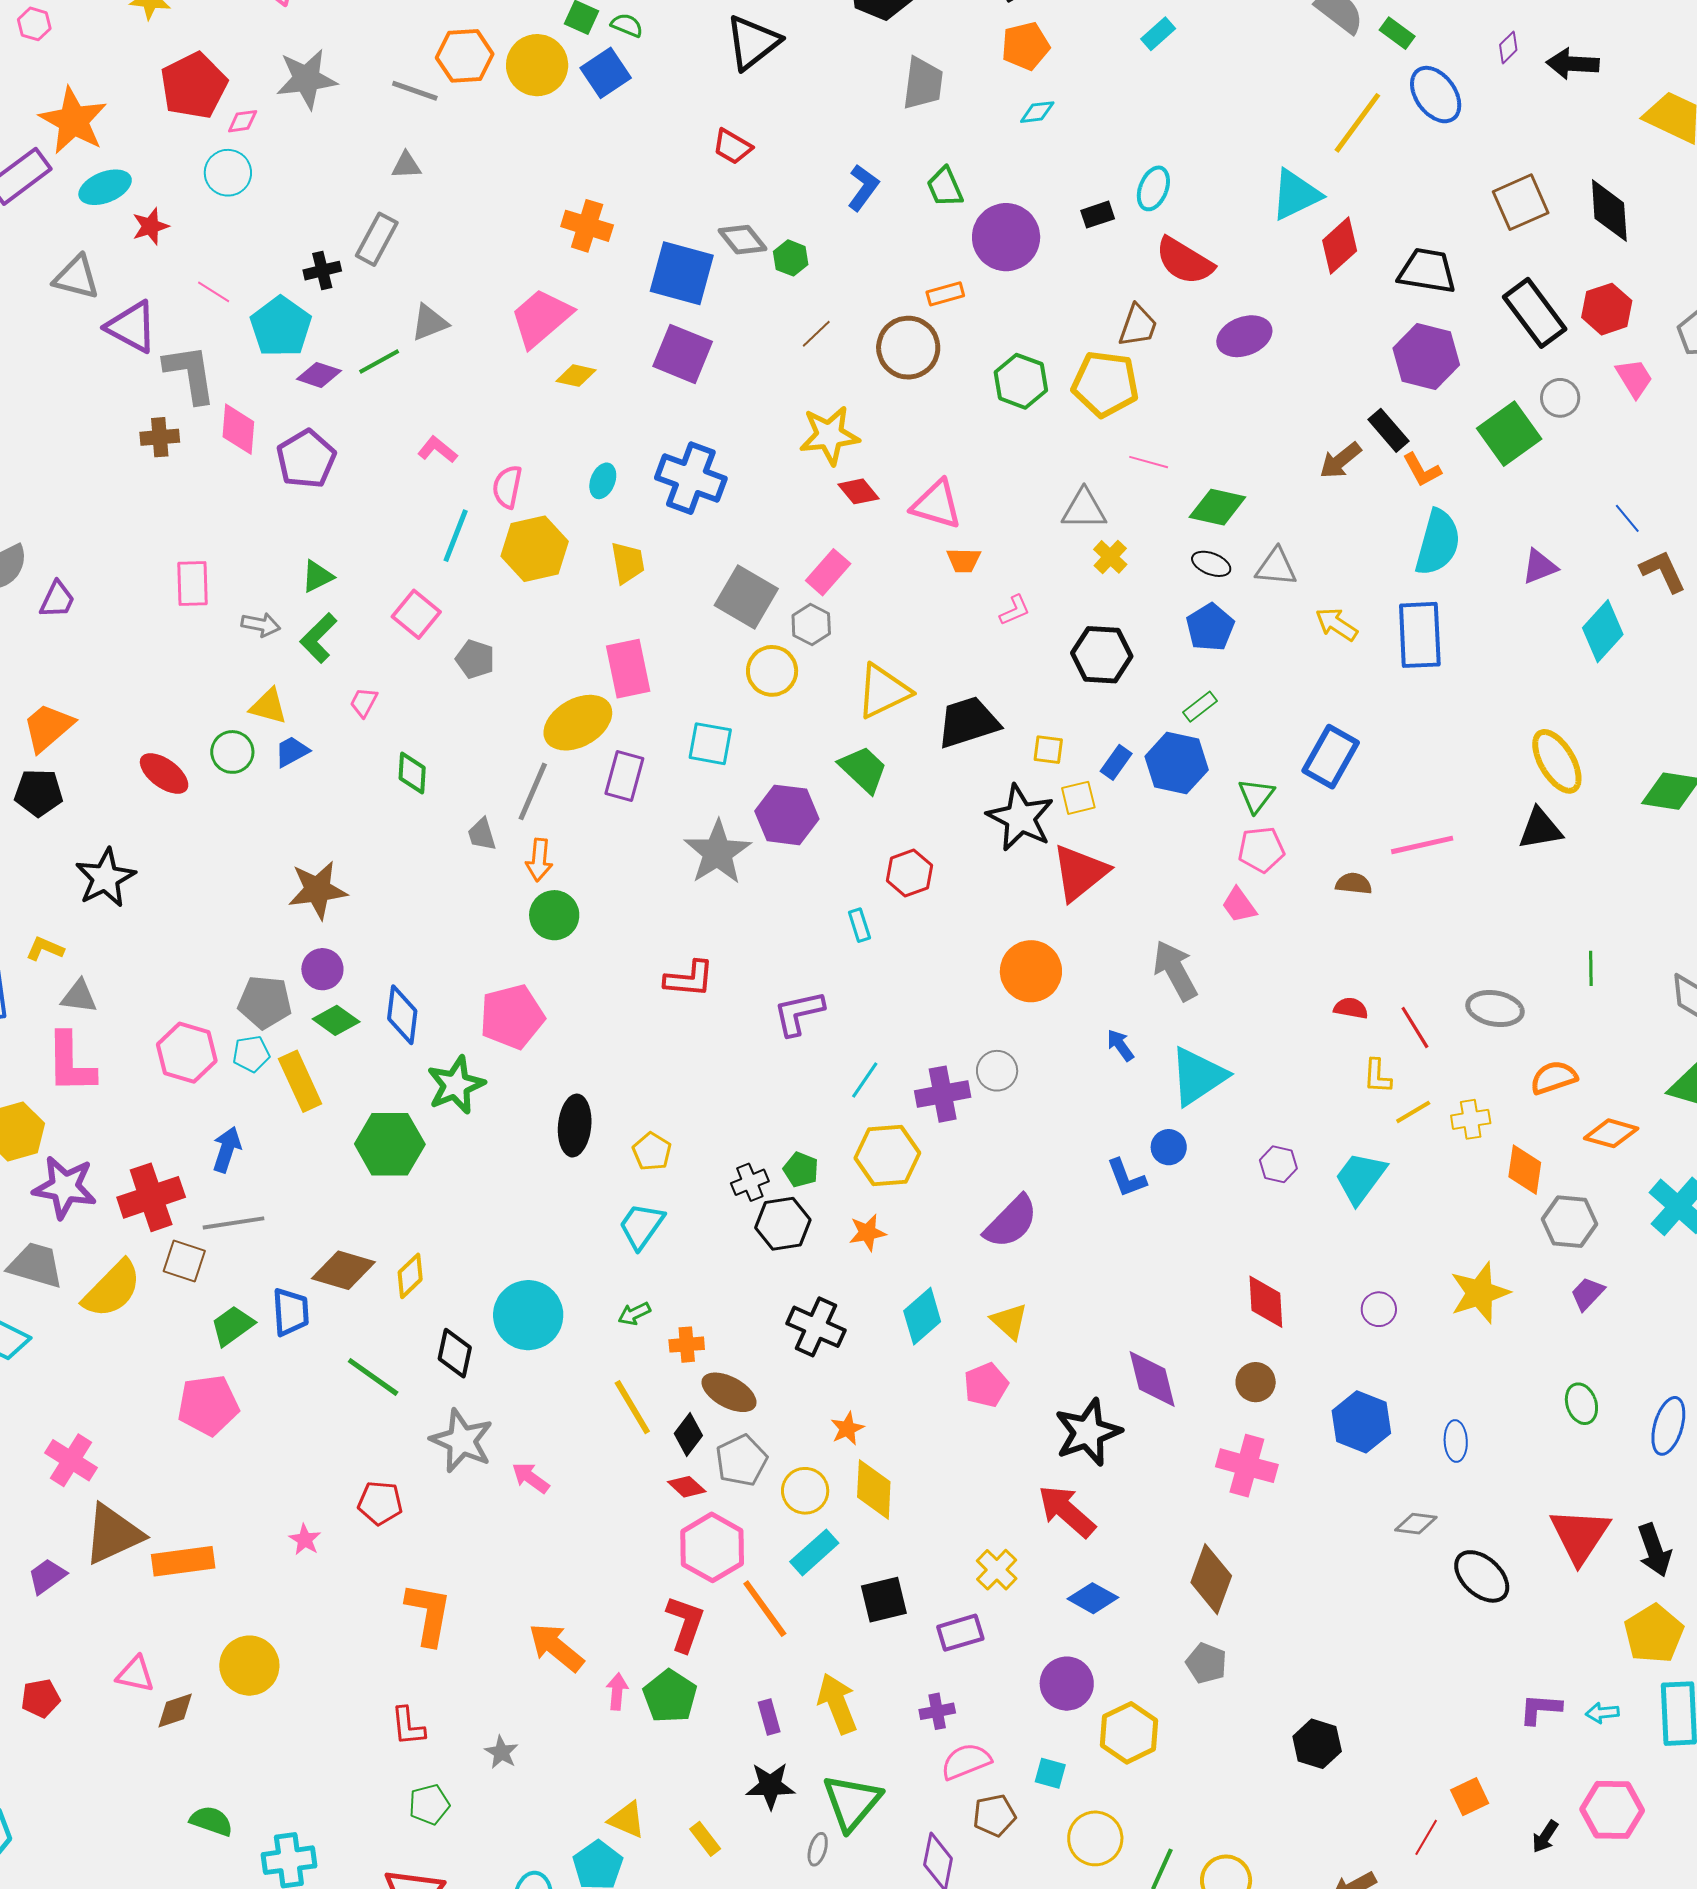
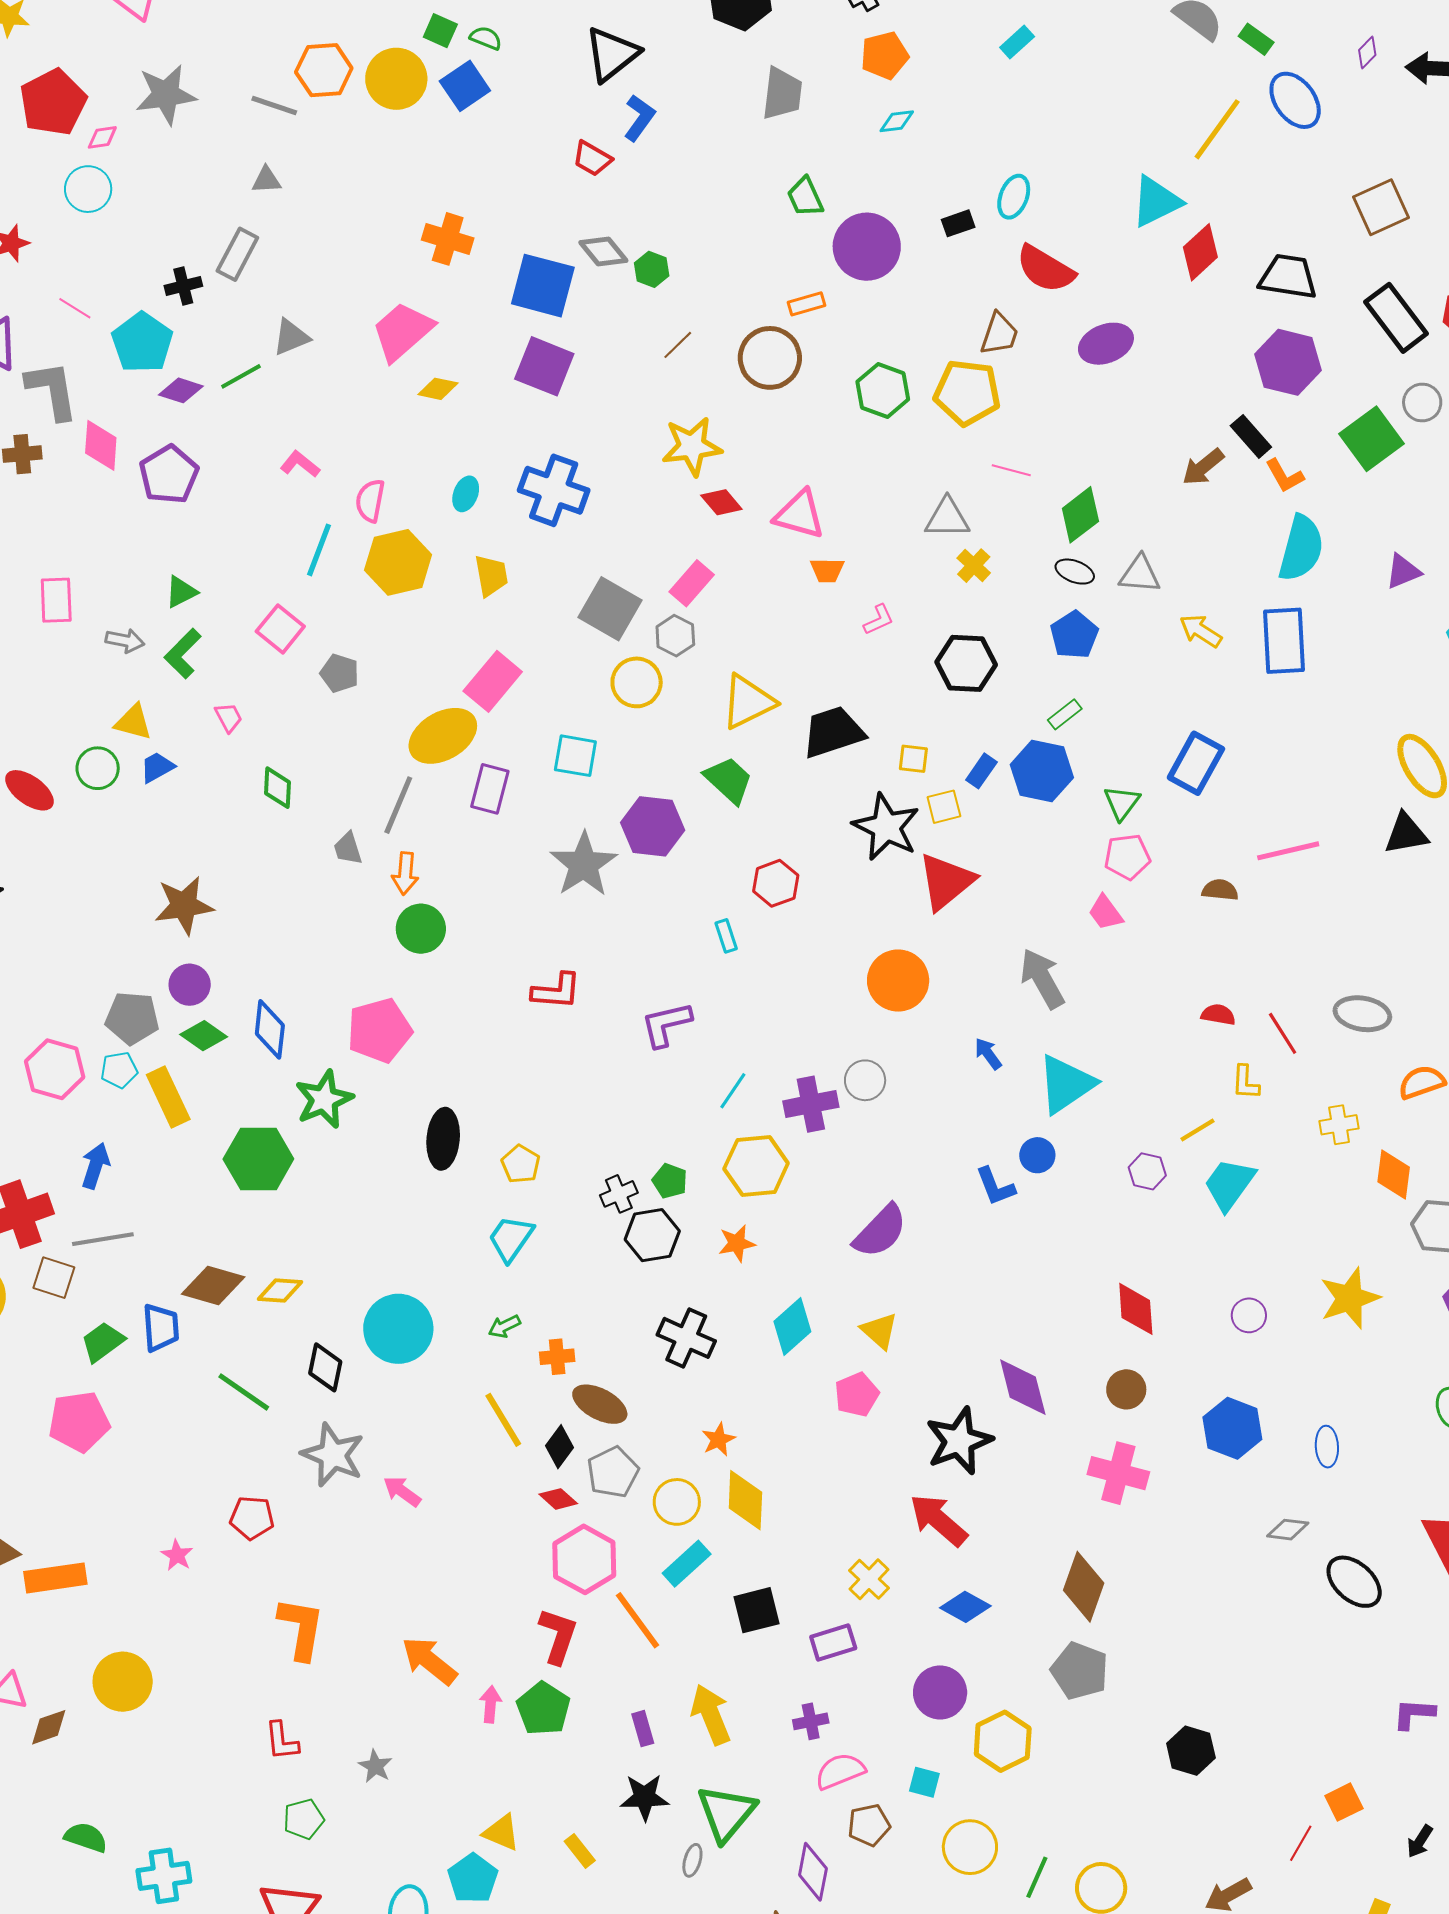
blue L-shape: (863, 188) -> (639, 118), moved
green diamond: (1217, 507) -> (1080, 515), turned -50
pink rectangle: (628, 669) -> (493, 681), turned 52
pink trapezoid: (364, 702) -> (229, 717), turned 124
yellow line: (1413, 1112) -> (1197, 1130), moved
yellow diamond: (410, 1276) -> (280, 1291), turned 48
gray pentagon: (1206, 1663) -> (1080, 1671), size x1.4

